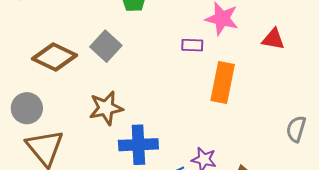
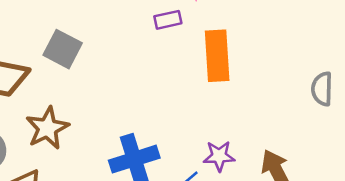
brown star: (106, 108) -> (47, 128), moved

